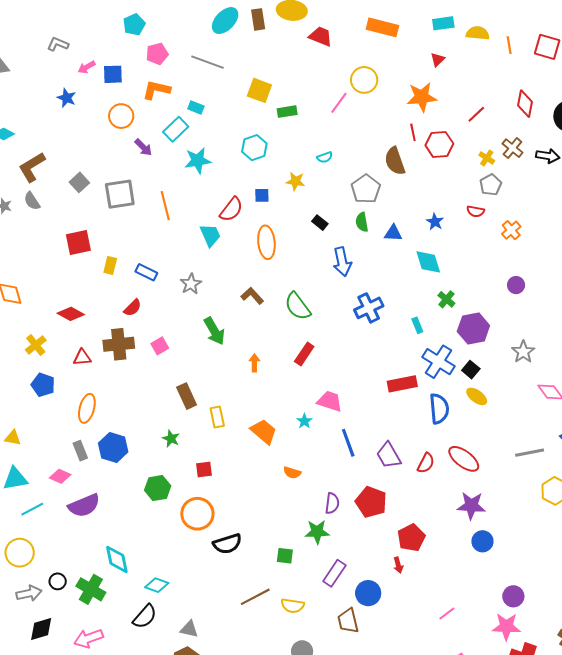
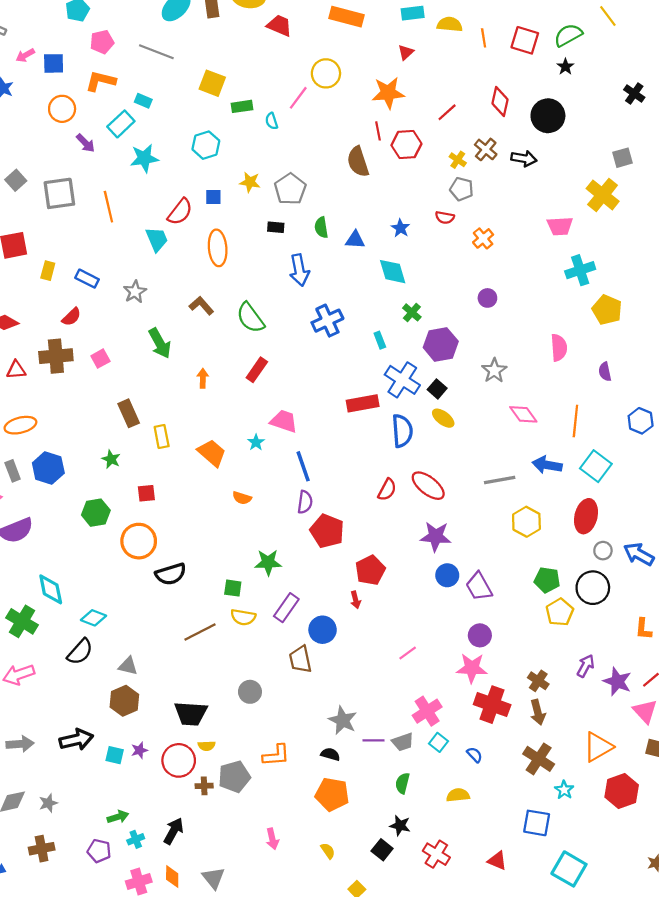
cyan semicircle: (325, 157) -> (272, 121), moved, turned 91
gray pentagon: (491, 185) -> (462, 189), turned -30
gray pentagon: (366, 189) -> (290, 189), moved
black rectangle: (320, 223) -> (276, 227), turned -35
orange ellipse: (87, 408) -> (20, 425), turned 60
purple trapezoid: (389, 455) -> (479, 587), moved
purple semicircle: (332, 503) -> (305, 502), moved
yellow semicircle: (293, 606) -> (243, 617), moved

